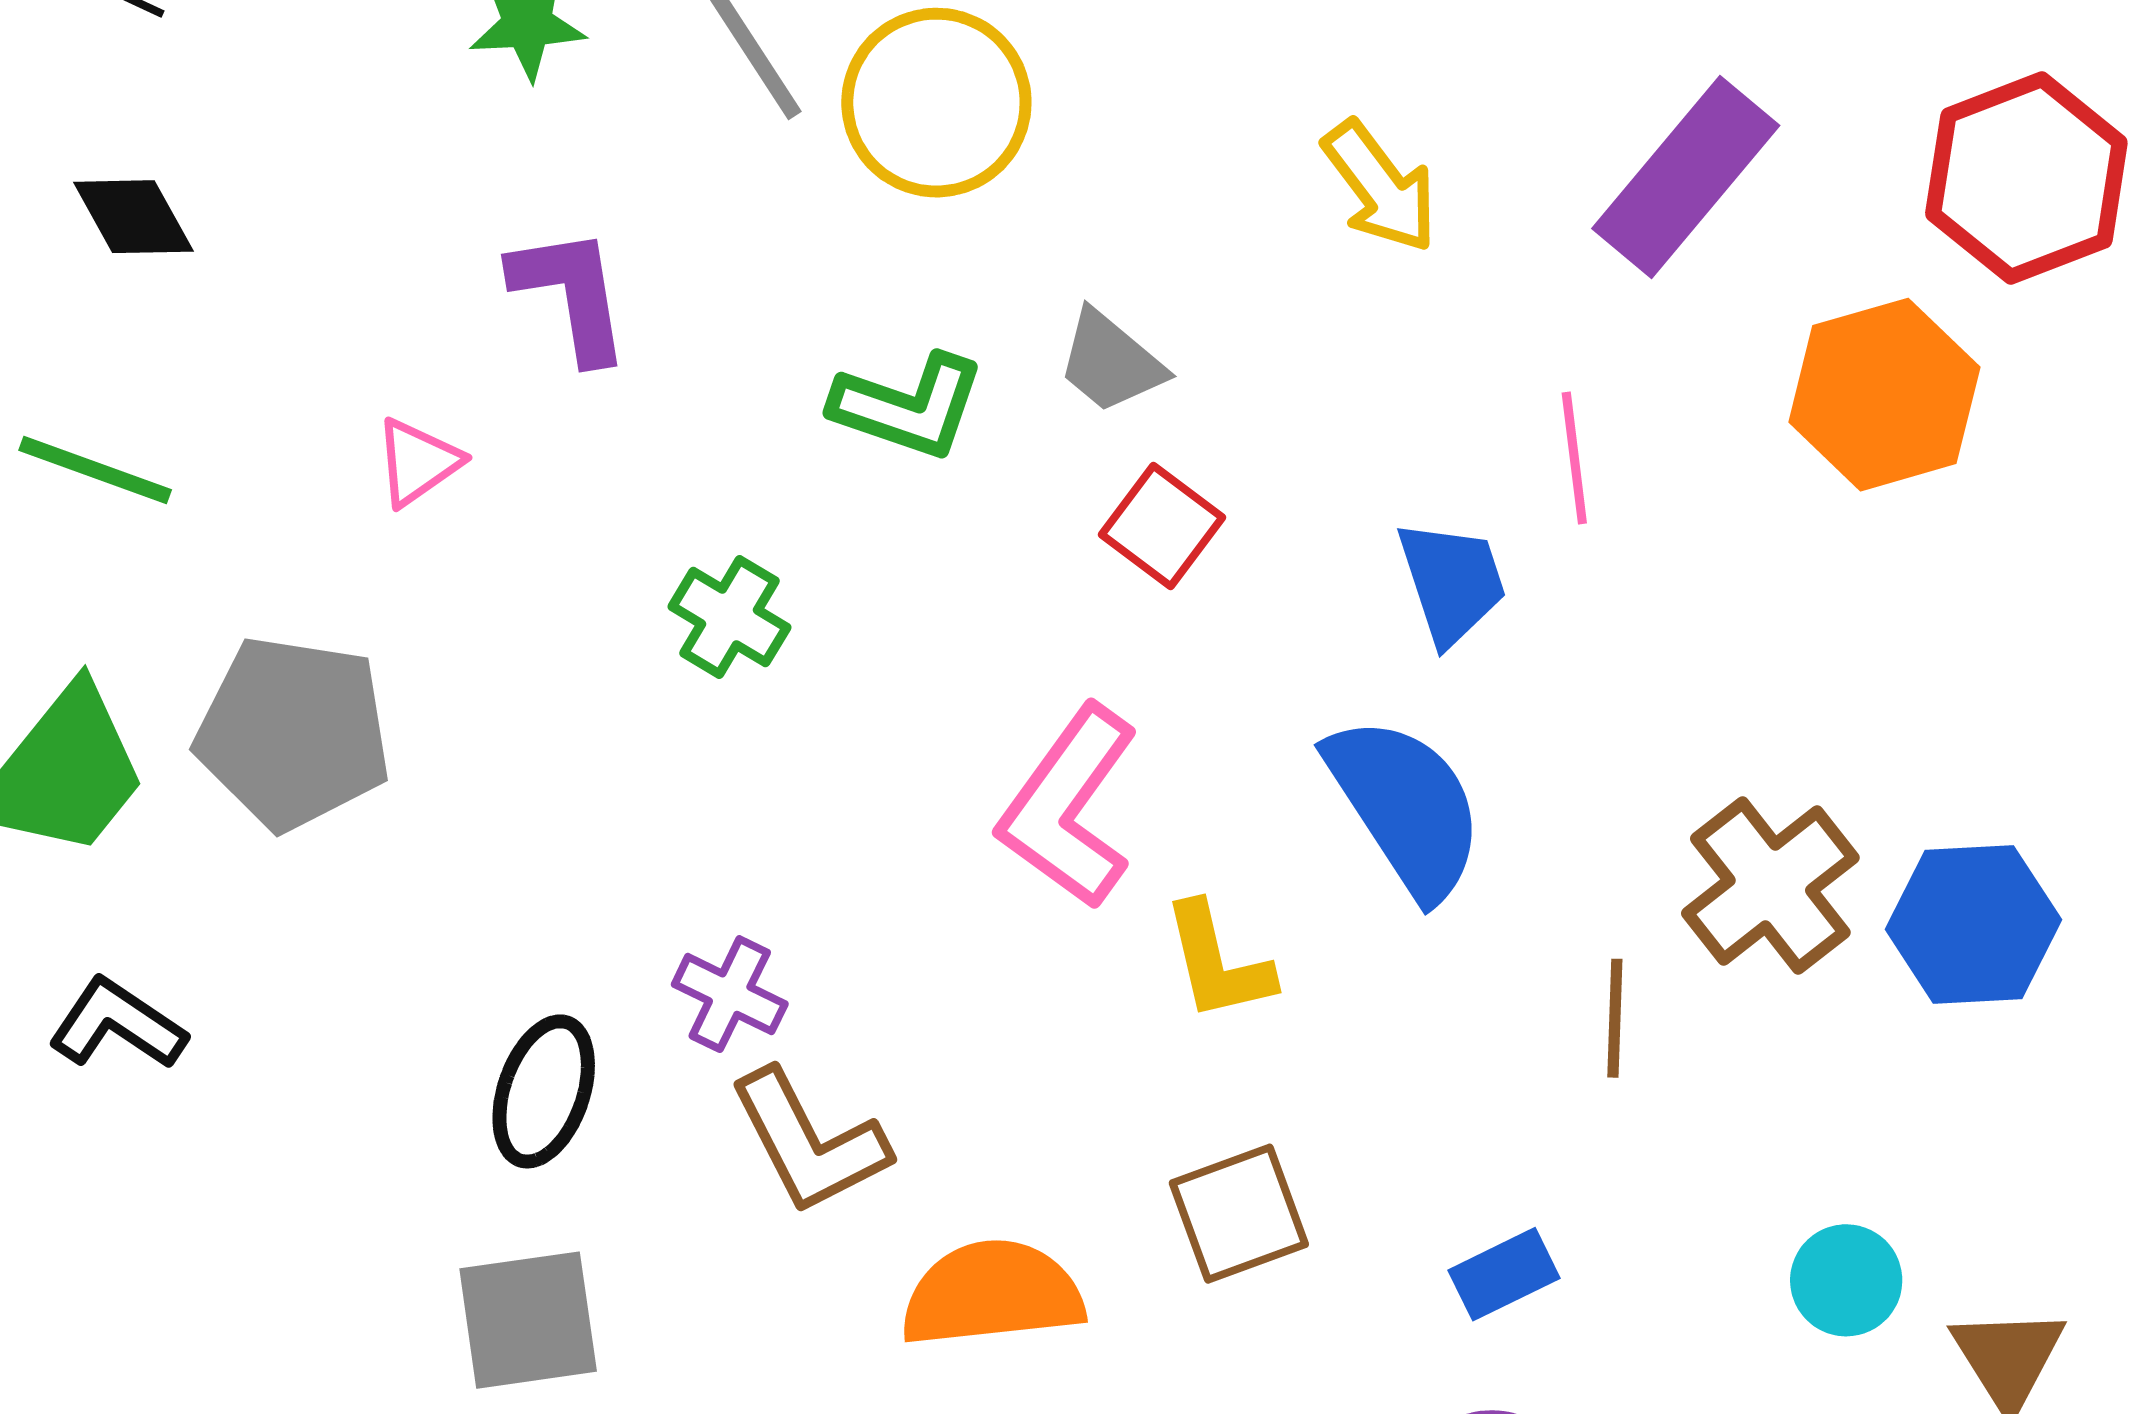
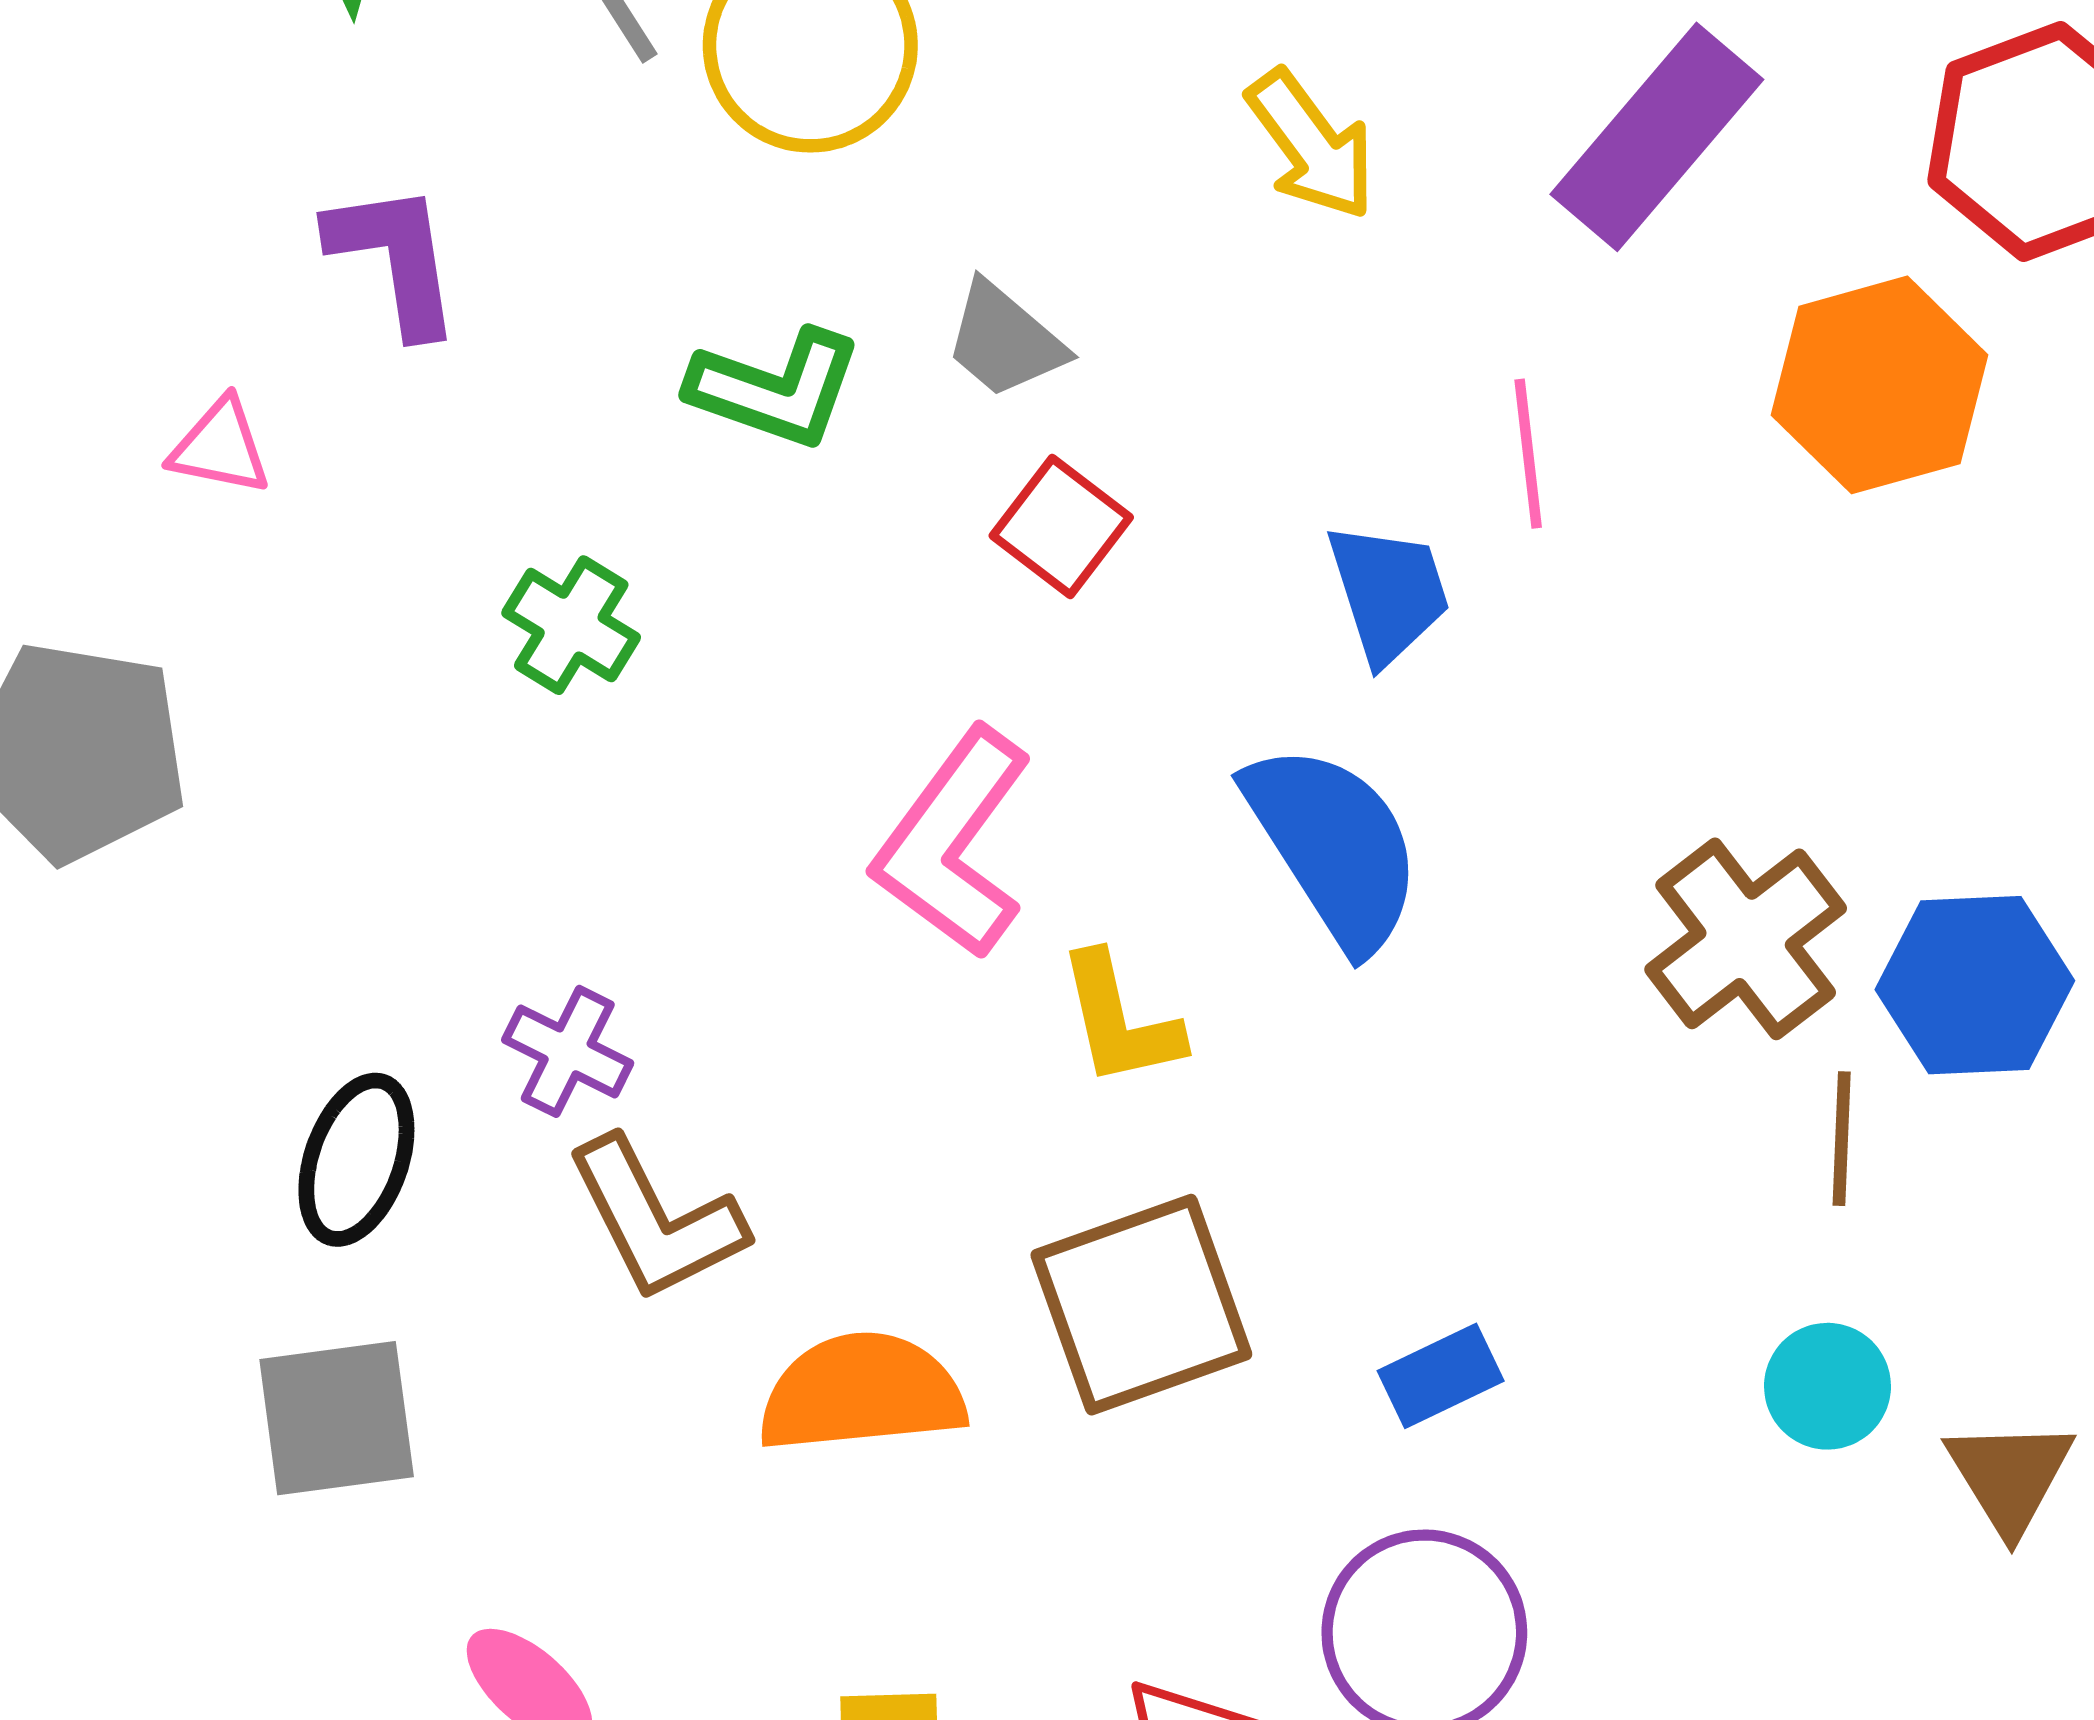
pink triangle: (418, 462) -> (220, 447), turned 46
brown line: (1615, 1018) -> (1842, 1139), moved
brown square: (1239, 1214) -> (1141, 1305), size x1.4

